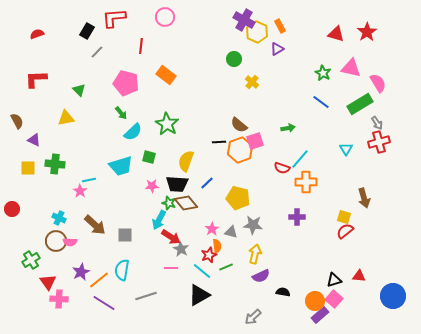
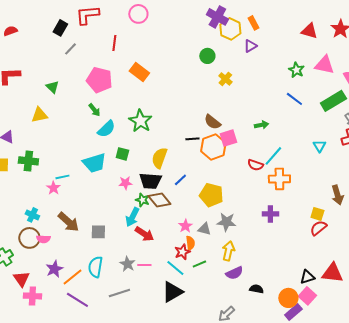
gray star: (181, 249) -> (127, 264), moved
red triangle: (359, 276) -> (332, 273), size x1.6

